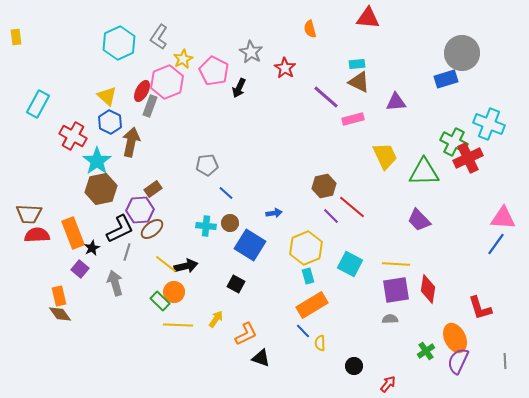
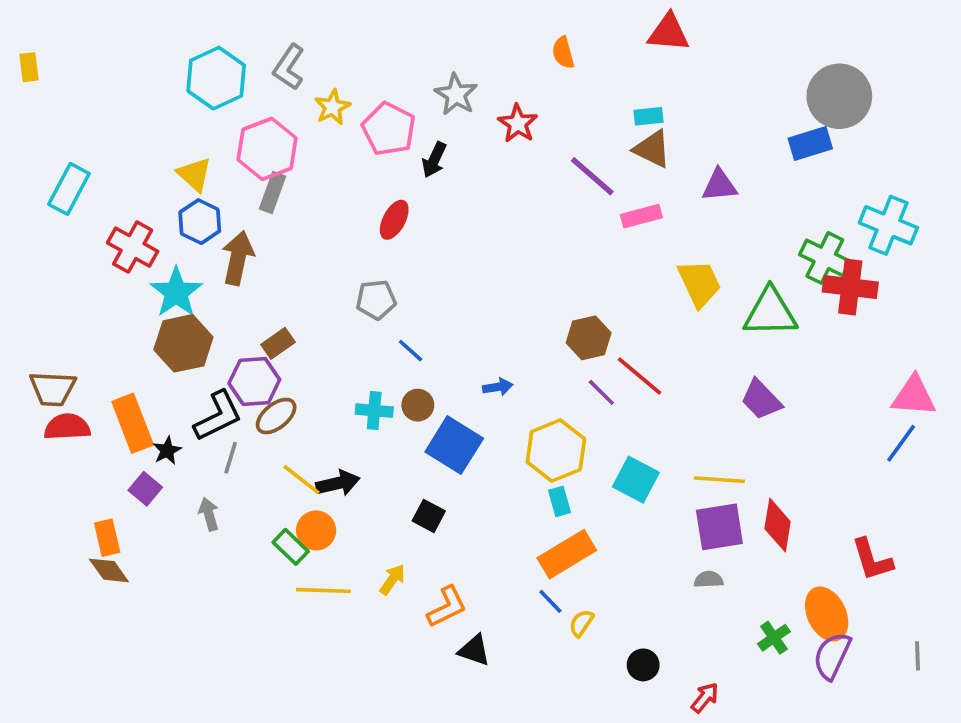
pink hexagon: (167, 82) -> (267, 149), moved
red ellipse: (142, 91) -> (394, 220), moved
red cross: (468, 158) -> (850, 287), turned 32
gray arrow: (115, 283) -> (209, 514), size x0.7
yellow semicircle: (320, 343) -> (581, 623), turned 35

